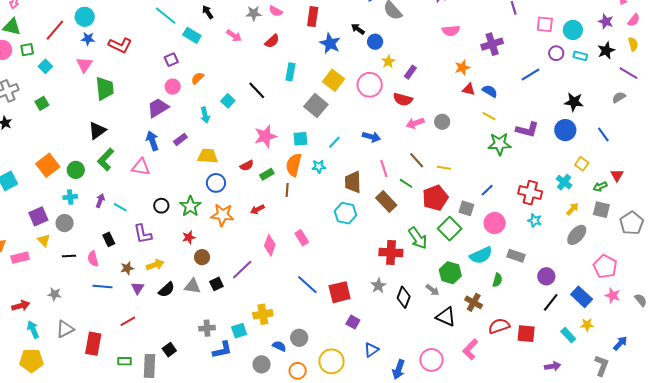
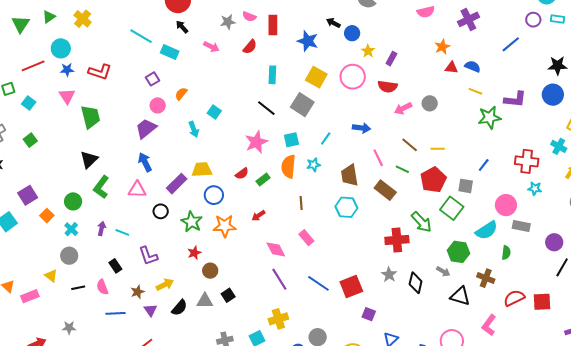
red rectangle: (313, 17) -> (273, 25), moved
red line: (55, 30) -> (33, 66), turned 35
black line: (257, 90) -> (266, 108), moved
purple rectangle: (180, 139) -> (177, 184), moved, size x1.5
orange square: (48, 165) -> (47, 216), moved, size x0.6
brown line: (287, 190) -> (301, 203), moved
cyan cross: (70, 197) -> (71, 229), turned -32
black circle: (161, 206) -> (161, 211), moved
purple square: (38, 216) -> (28, 195), moved
pink circle: (495, 223) -> (506, 205), moved
pink diamond: (270, 245) -> (276, 249), turned -40
purple line: (242, 270) -> (279, 279), moved, turned -70

